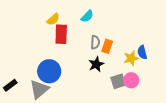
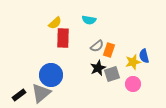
cyan semicircle: (87, 16) -> (89, 20), turned 56
gray semicircle: (95, 42) -> (97, 46), turned 48
gray square: (118, 81) -> (112, 74), moved
black rectangle: (10, 85) -> (19, 95), moved

